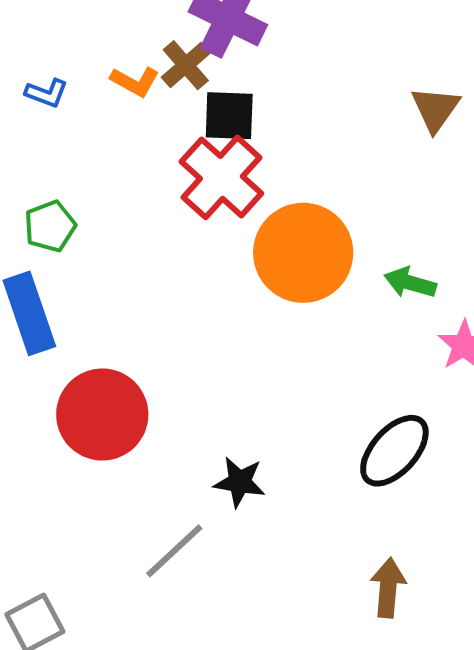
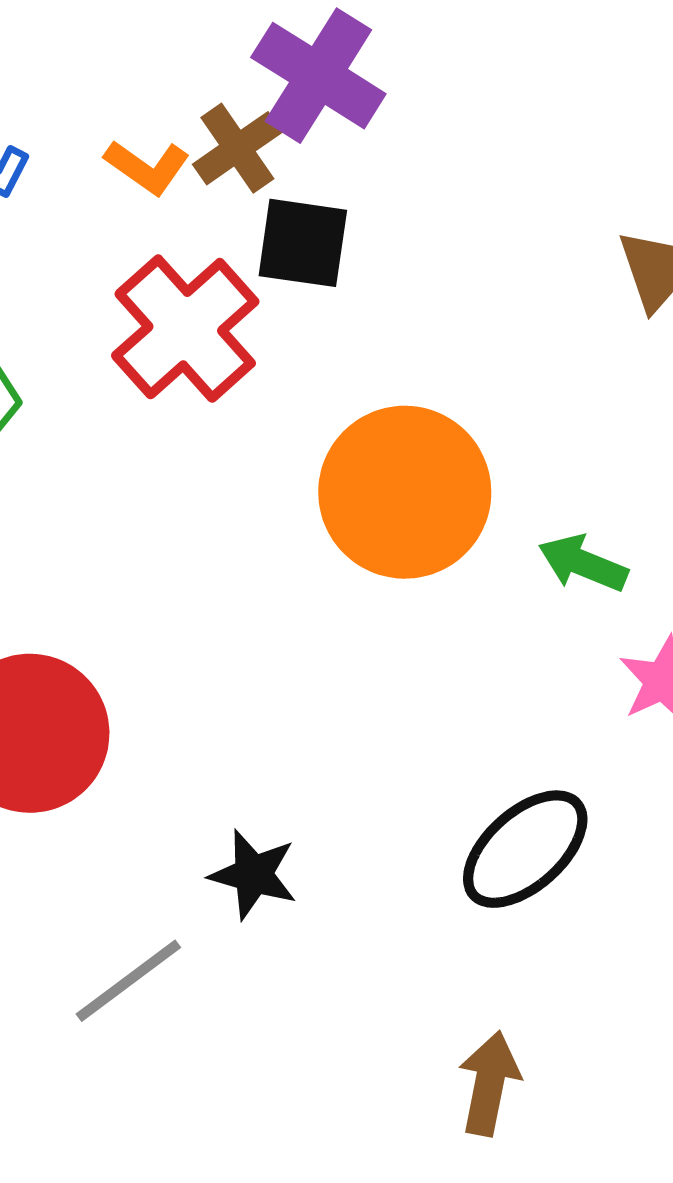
red cross: (221, 177) -> (185, 329), moved

